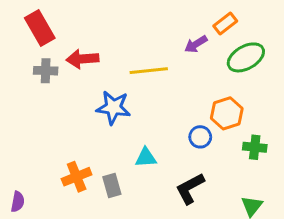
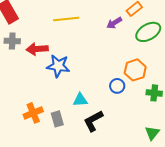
red arrow: (82, 59) -> (37, 49), moved
yellow line: (149, 71) -> (66, 19), moved
black L-shape: (190, 188) -> (93, 121), moved

